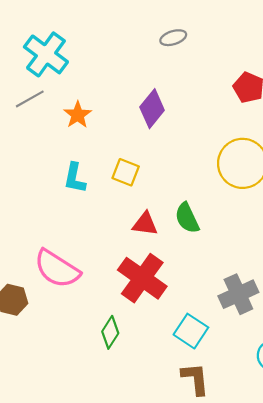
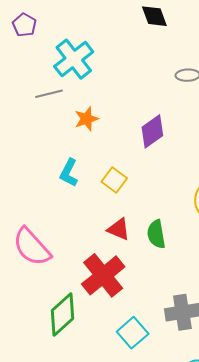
green diamond: (110, 332) -> (63, 315), size x1.5

